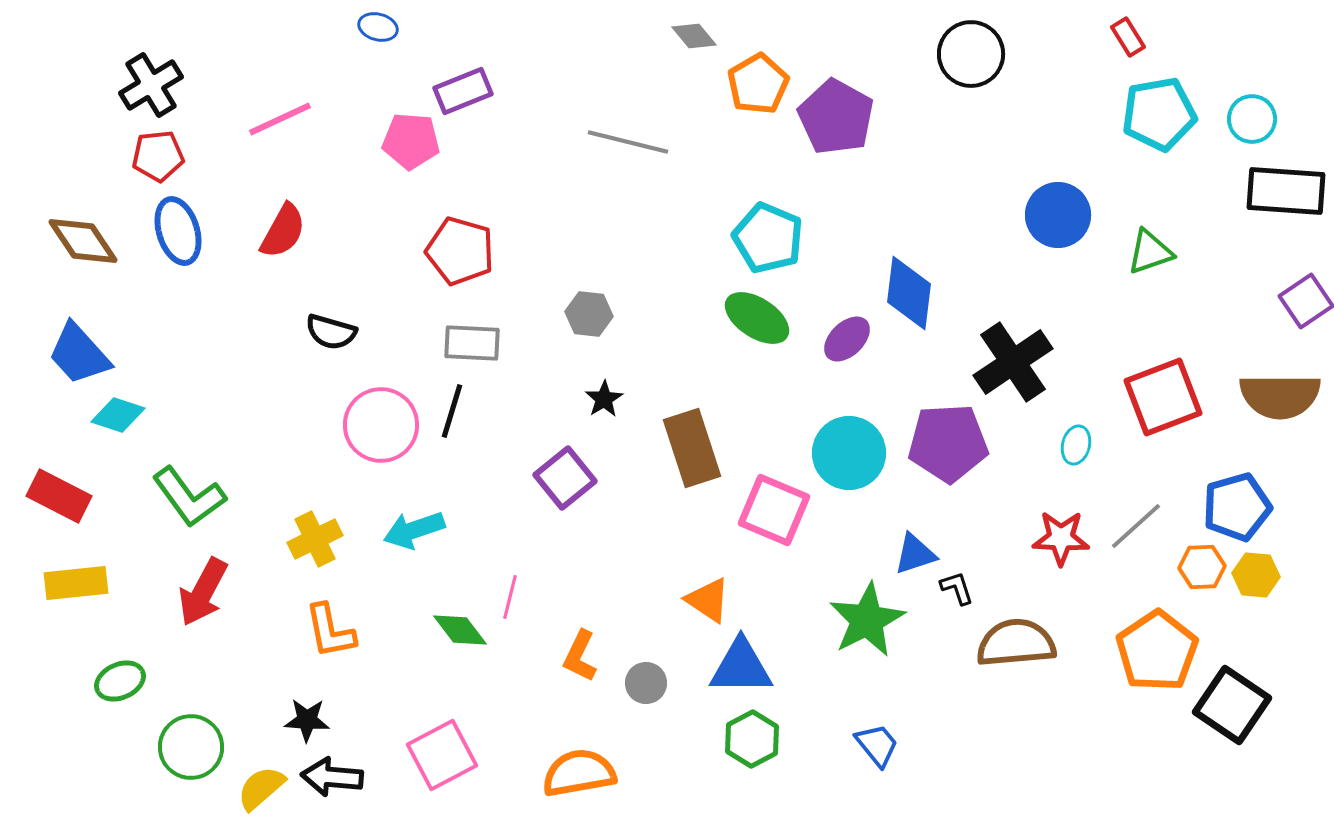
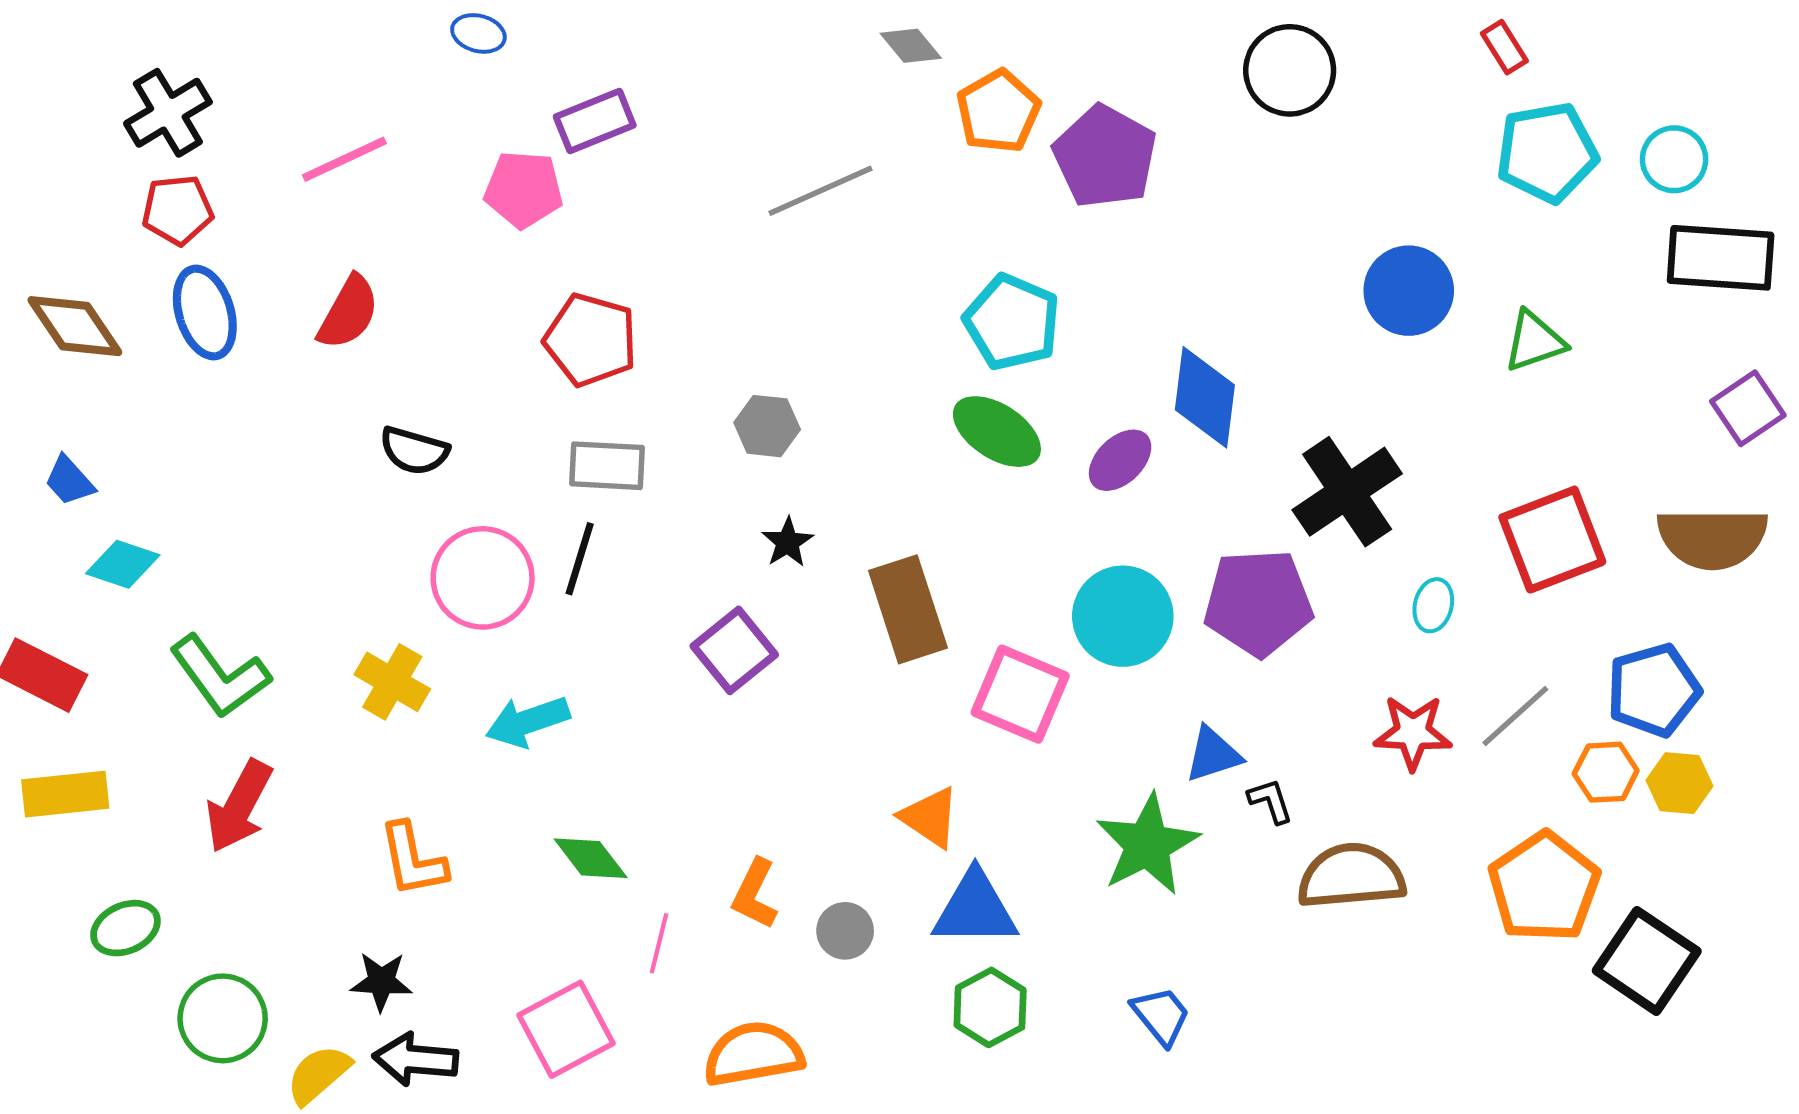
gray line: (628, 142) -> (820, 191), turned -38
blue trapezoid: (79, 354) -> (69, 481), size x0.6
yellow cross: (315, 539) -> (392, 682), moved, turned -34
pink line: (510, 597) -> (659, 943), moved

